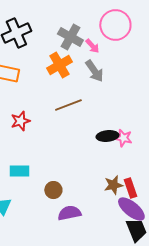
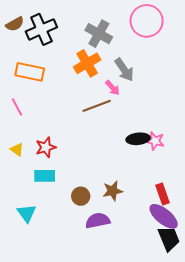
pink arrow: (92, 46) -> (113, 88), moved
red star: (20, 121) -> (46, 147), moved
brown star: (113, 185) -> (113, 191), moved

